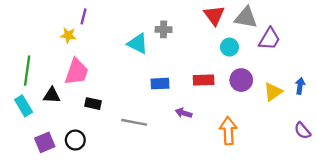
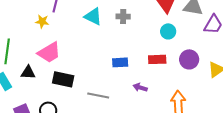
cyan triangle: (138, 44) -> (93, 16), moved
cyan circle: (229, 47) -> (168, 31), moved
pink trapezoid: (76, 72) -> (49, 52), turned 40
black rectangle: (93, 104) -> (63, 79), size x1.5

